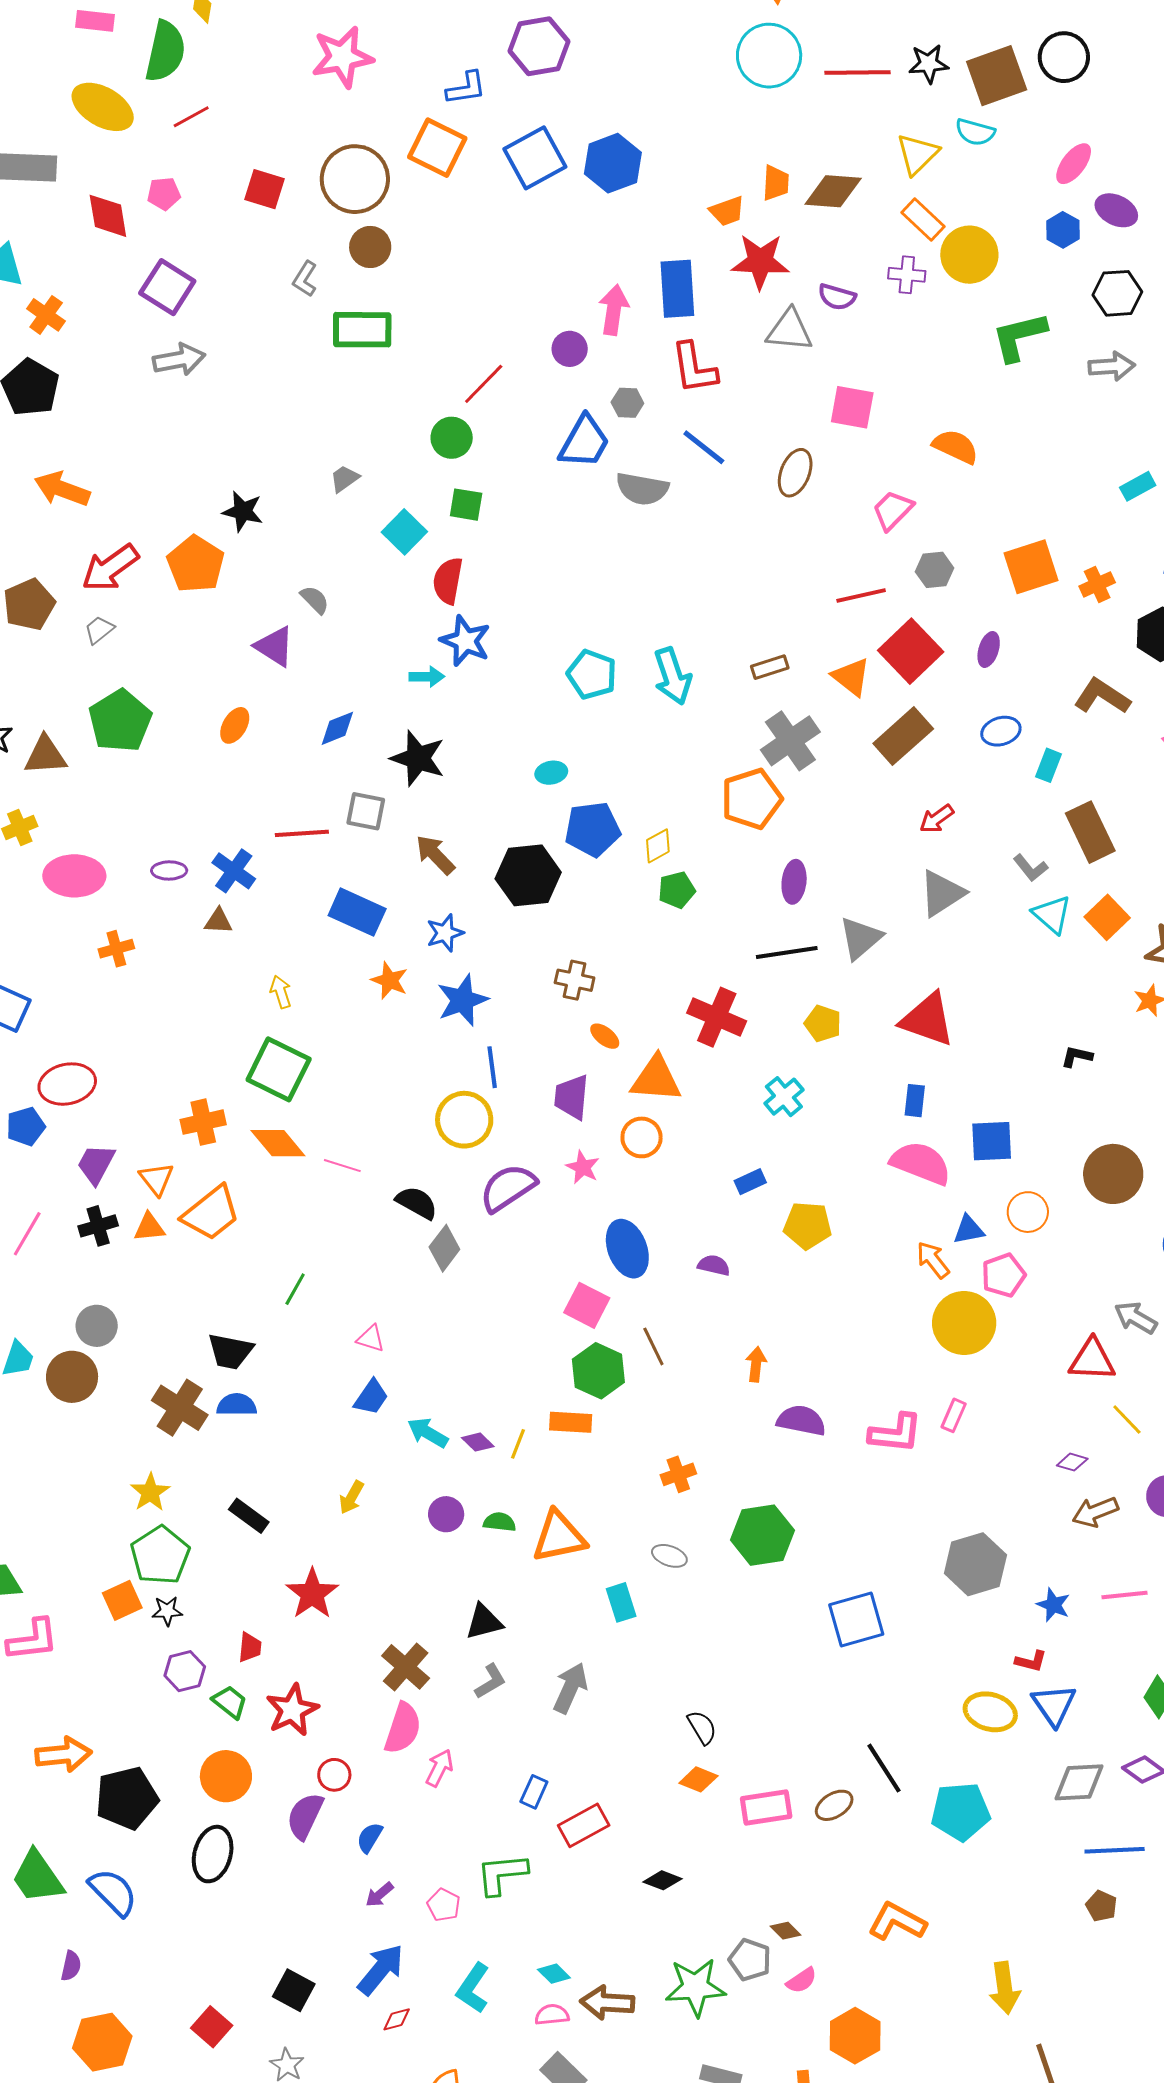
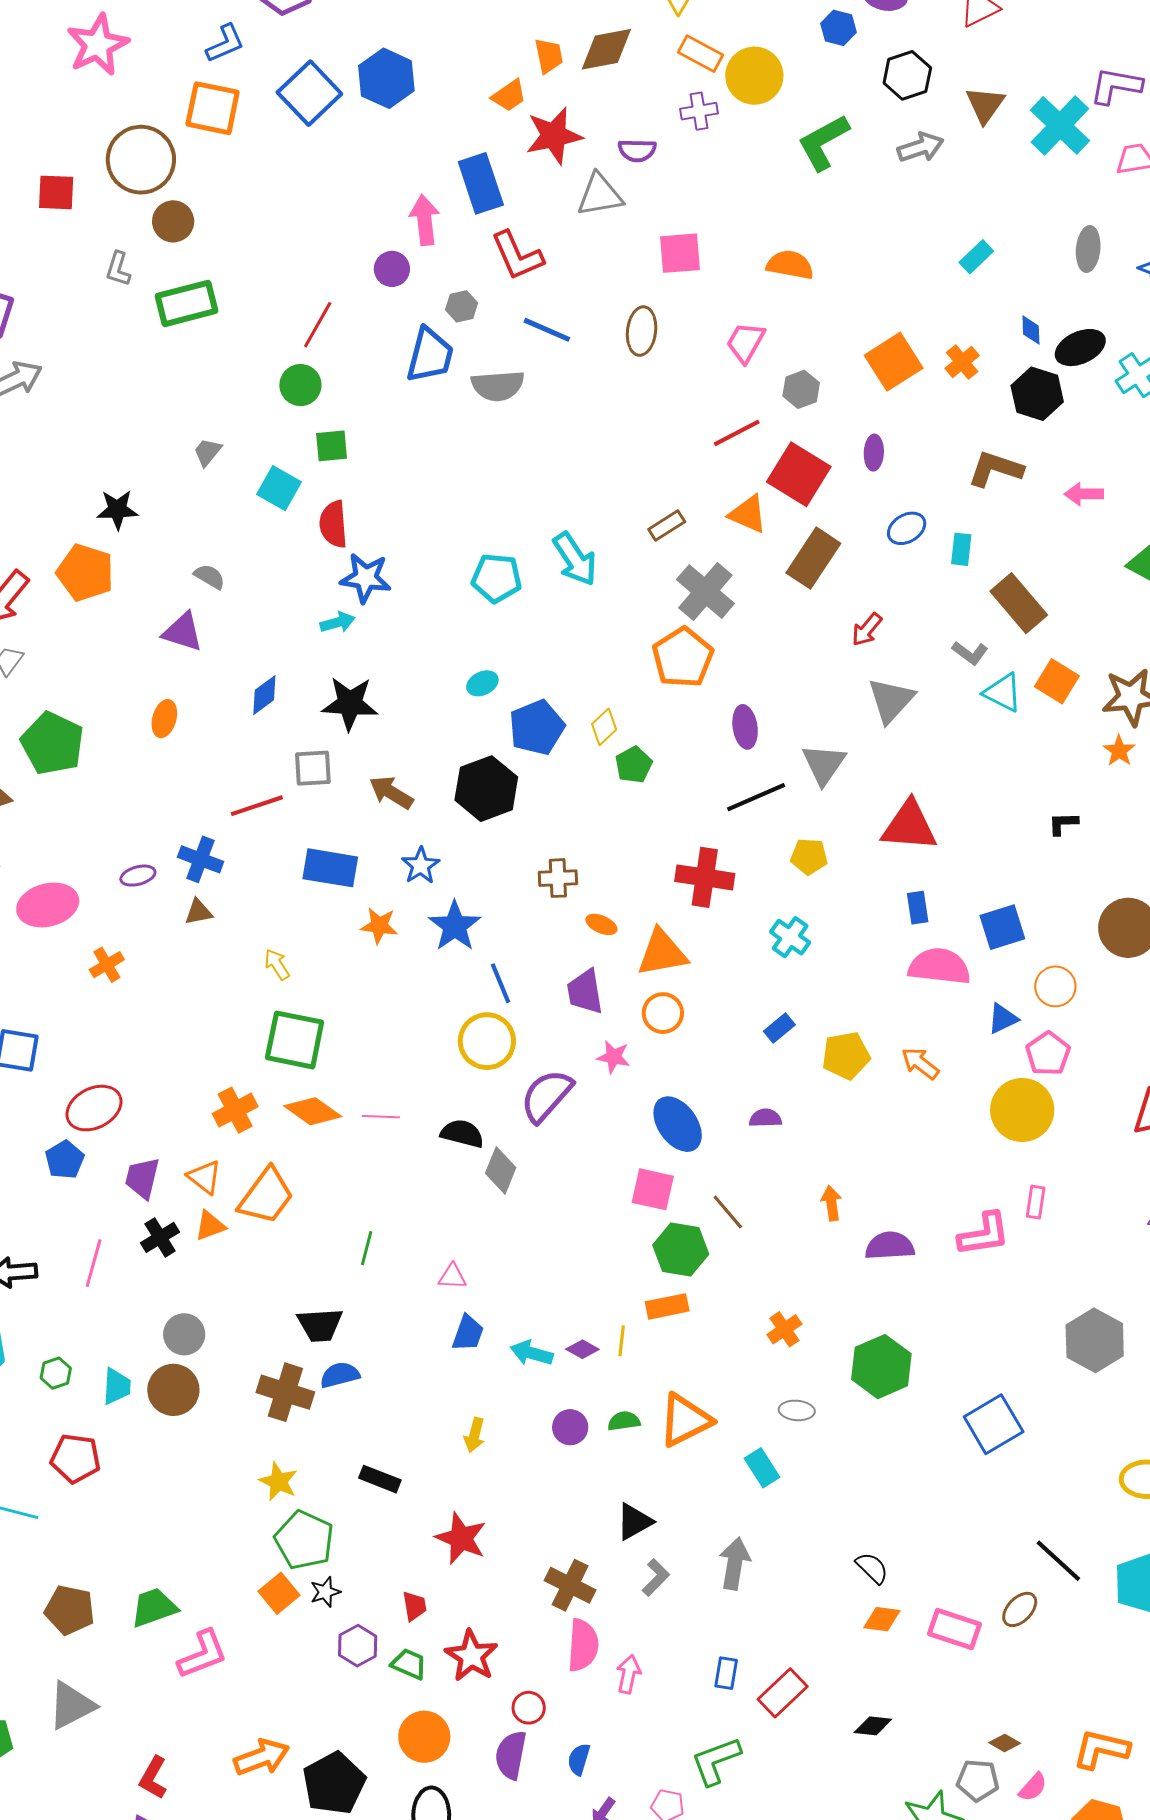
orange arrow: (933, 1260) -> (920, 1063), moved
pink rectangle: (766, 1807) -> (954, 1629), turned 42
orange L-shape: (897, 1922) -> (1101, 1749), moved

